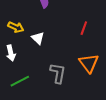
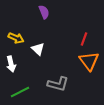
orange triangle: (89, 63) -> (89, 61), moved
gray L-shape: (58, 73) -> (58, 84), turned 95

